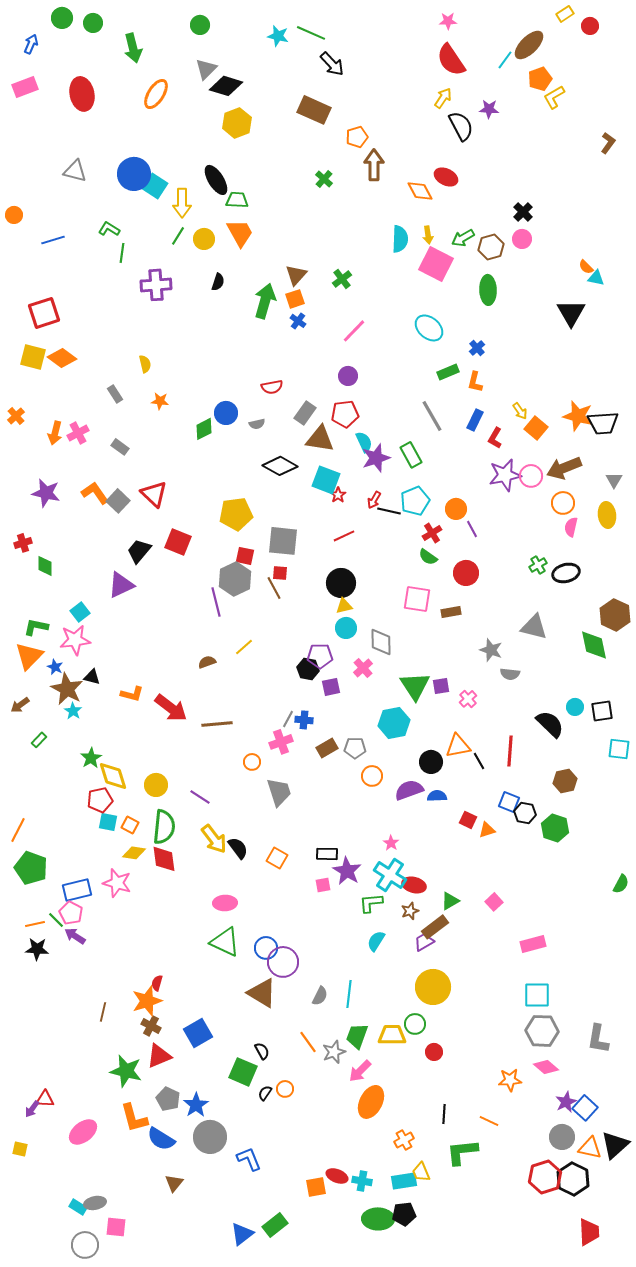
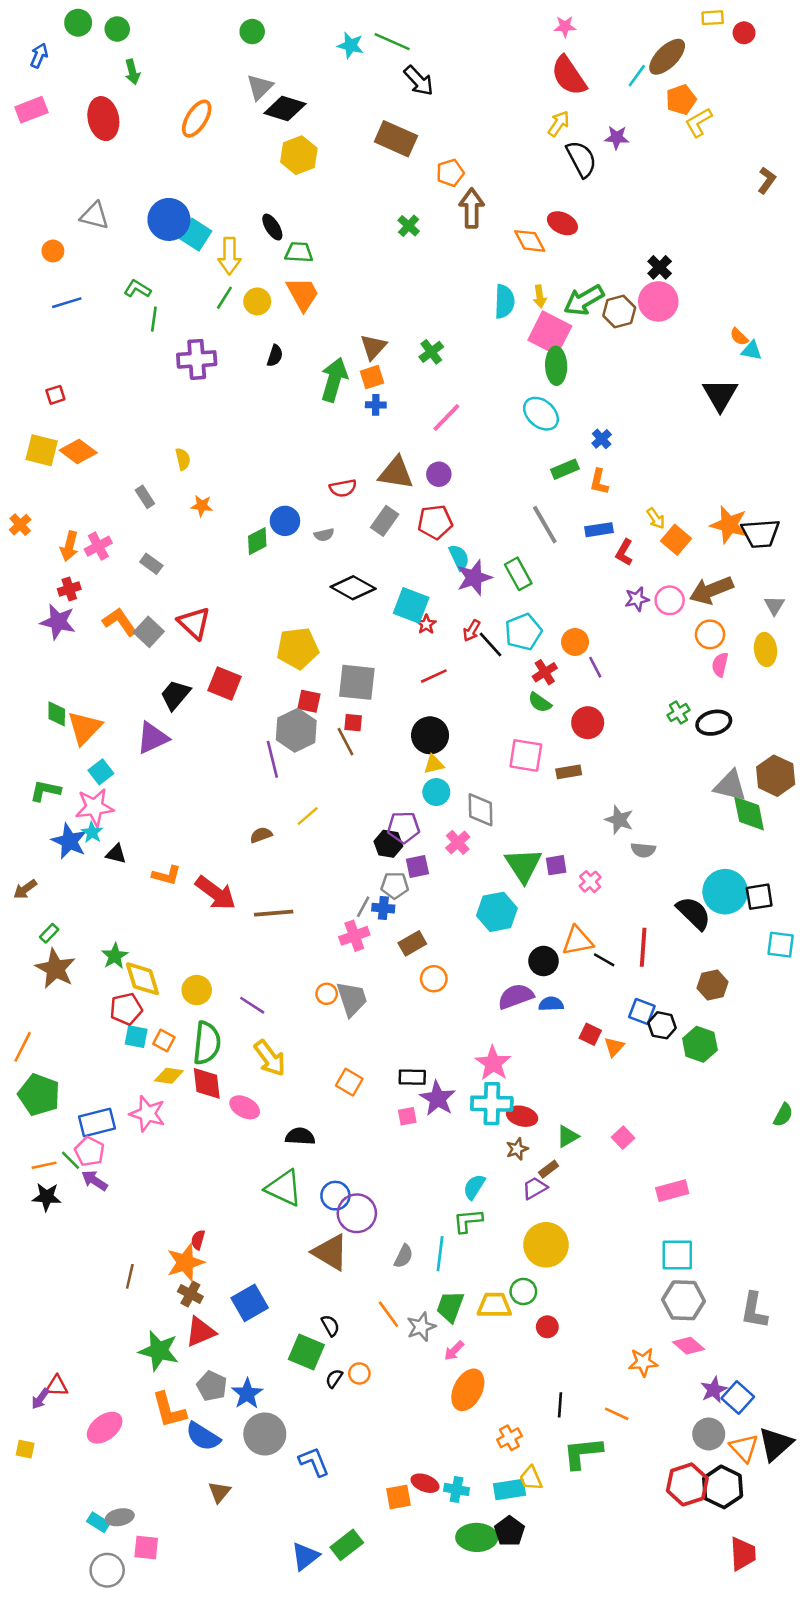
yellow rectangle: (565, 14) -> (713, 18), turned 30
green arrow: (133, 48) -> (132, 72), moved, size x0.7
black ellipse: (216, 180) -> (272, 227), size x0.7
orange circle: (14, 215) -> (53, 251), moved
green arrow: (463, 238) -> (584, 300), size x1.4
pink circle: (522, 239) -> (658, 301), size x1.6
green ellipse: (488, 290) -> (556, 366), moved
red square: (44, 313) -> (55, 395), size x0.5
blue cross: (298, 321) -> (376, 405), turned -35
blue rectangle: (475, 420) -> (599, 530), turned 55
brown triangle: (320, 439) -> (396, 473), moved
purple star: (505, 475) -> (637, 599), size x0.6
black line: (389, 511) -> (491, 644), turned 35
red cross: (23, 543) -> (69, 589), moved
gray triangle: (534, 627) -> (730, 786), moved
orange triangle: (29, 656) -> (84, 728), moved
blue star: (55, 667) -> (69, 841), size x1.8
brown star: (67, 689) -> (55, 969), moved
cyan circle: (575, 707) -> (725, 892), size x2.0
cyan star: (73, 711) -> (92, 832), moved
gray pentagon: (355, 748) -> (395, 885), moved
black line: (479, 761) -> (604, 960), turned -30
orange circle: (252, 762) -> (327, 994), moved
orange circle: (372, 776) -> (434, 979), moved
orange triangle: (487, 830) -> (614, 1047), turned -30
pink star: (391, 843) -> (493, 1063), size x1.8
black semicircle: (238, 848) -> (300, 1136), moved, turned -50
cyan cross: (390, 875) -> (492, 1104), turned -32
pink ellipse: (225, 903) -> (245, 1107), moved, turned 30
green L-shape: (371, 903) -> (468, 1221), moved
brown rectangle: (435, 927) -> (549, 1169), size x0.6
pink arrow: (360, 1071) -> (454, 1351), size x0.7
orange triangle: (590, 1148) -> (744, 1448), turned 35
black pentagon: (404, 1214) -> (509, 1531), turned -30

